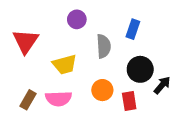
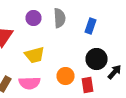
purple circle: (77, 19) -> (34, 18), moved
gray semicircle: (104, 46) -> (60, 18), moved

